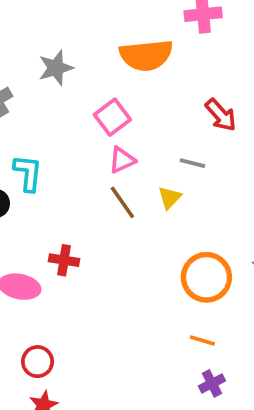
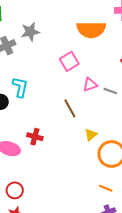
gray star: (56, 68) -> (30, 32), moved
pink triangle: (122, 160) -> (90, 85), moved
yellow triangle: (170, 198) -> (91, 135), moved

